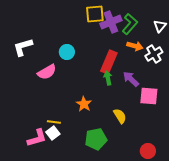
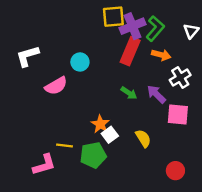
white cross: (154, 54) -> (180, 77), moved
red rectangle: (109, 62) -> (130, 51), moved
green arrow: (108, 78) -> (129, 93), turned 136
white square: (53, 133) -> (110, 135), moved
green pentagon: (96, 139) -> (93, 155), moved
red circle: (148, 151) -> (175, 171), moved

